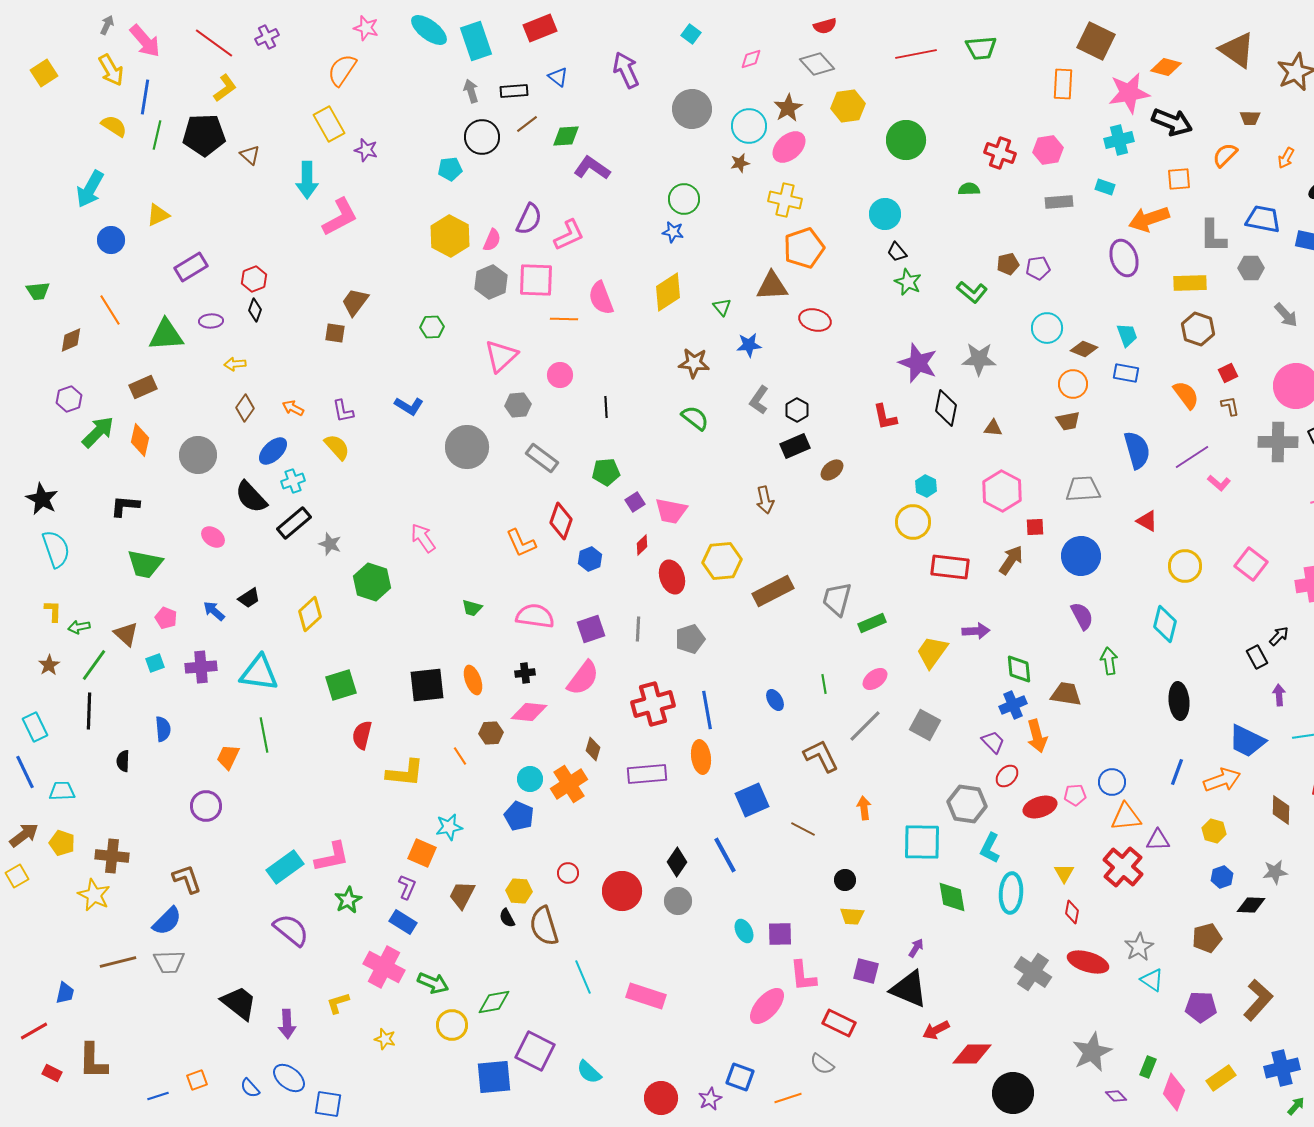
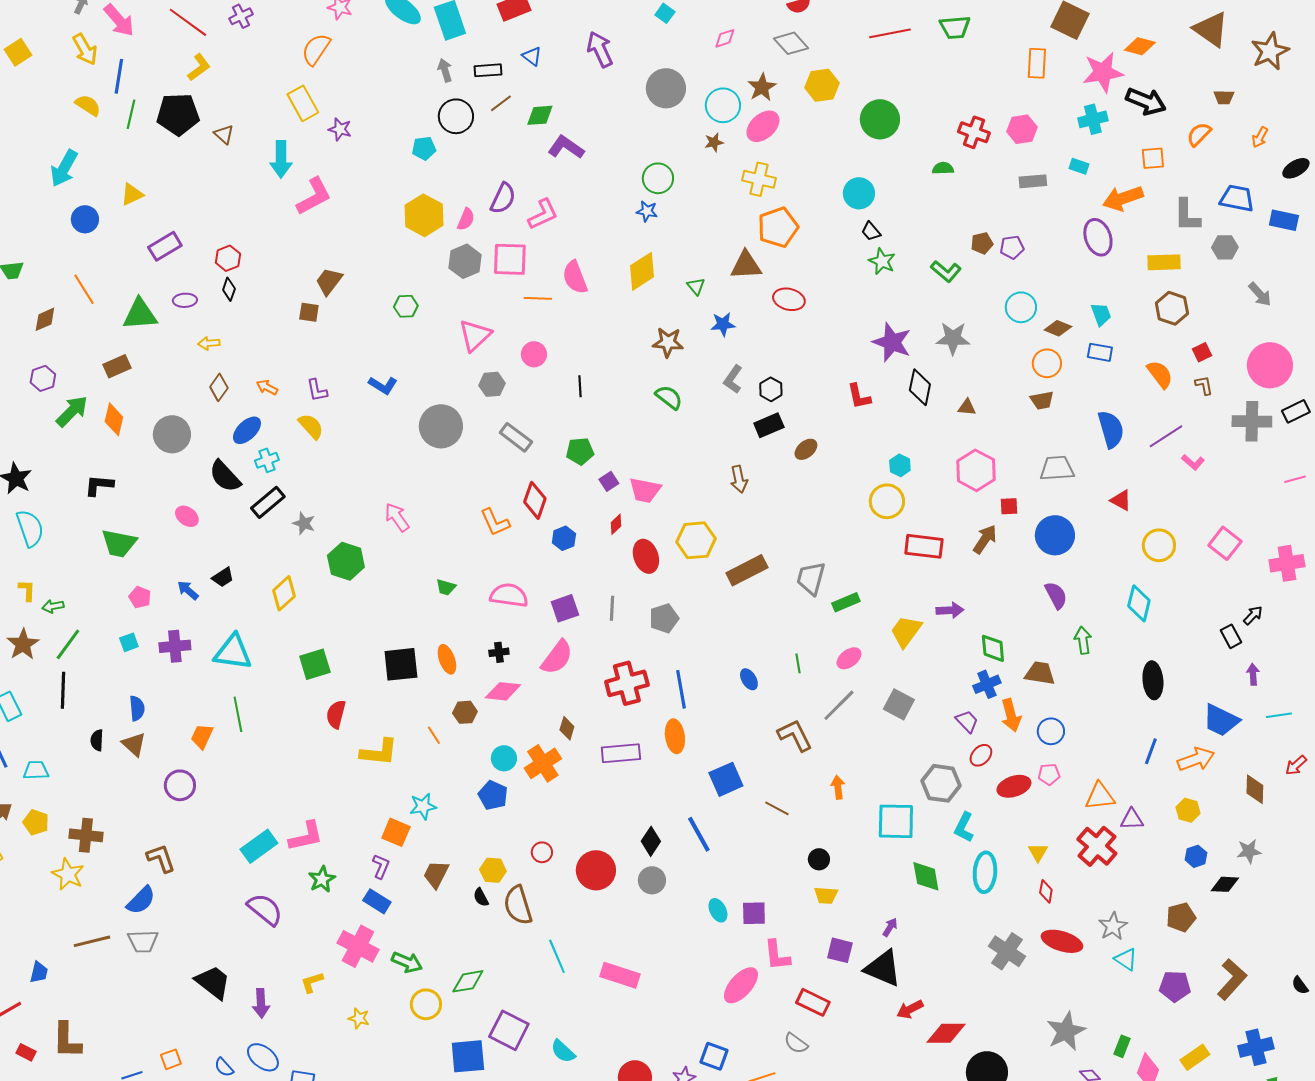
brown triangle: (126, 634) -> (134, 744), moved
brown star: (49, 665) -> (23, 644), size x1.5
blue circle: (1112, 782) -> (1051, 731), moved

